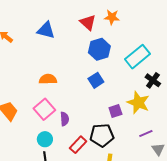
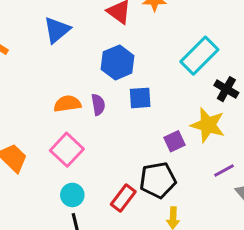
blue triangle: (46, 30) -> (57, 30), turned -48
blue hexagon: (99, 49) -> (118, 62), moved
blue square: (96, 80) -> (140, 98), turned 35
purple semicircle: (65, 119) -> (98, 105), moved

